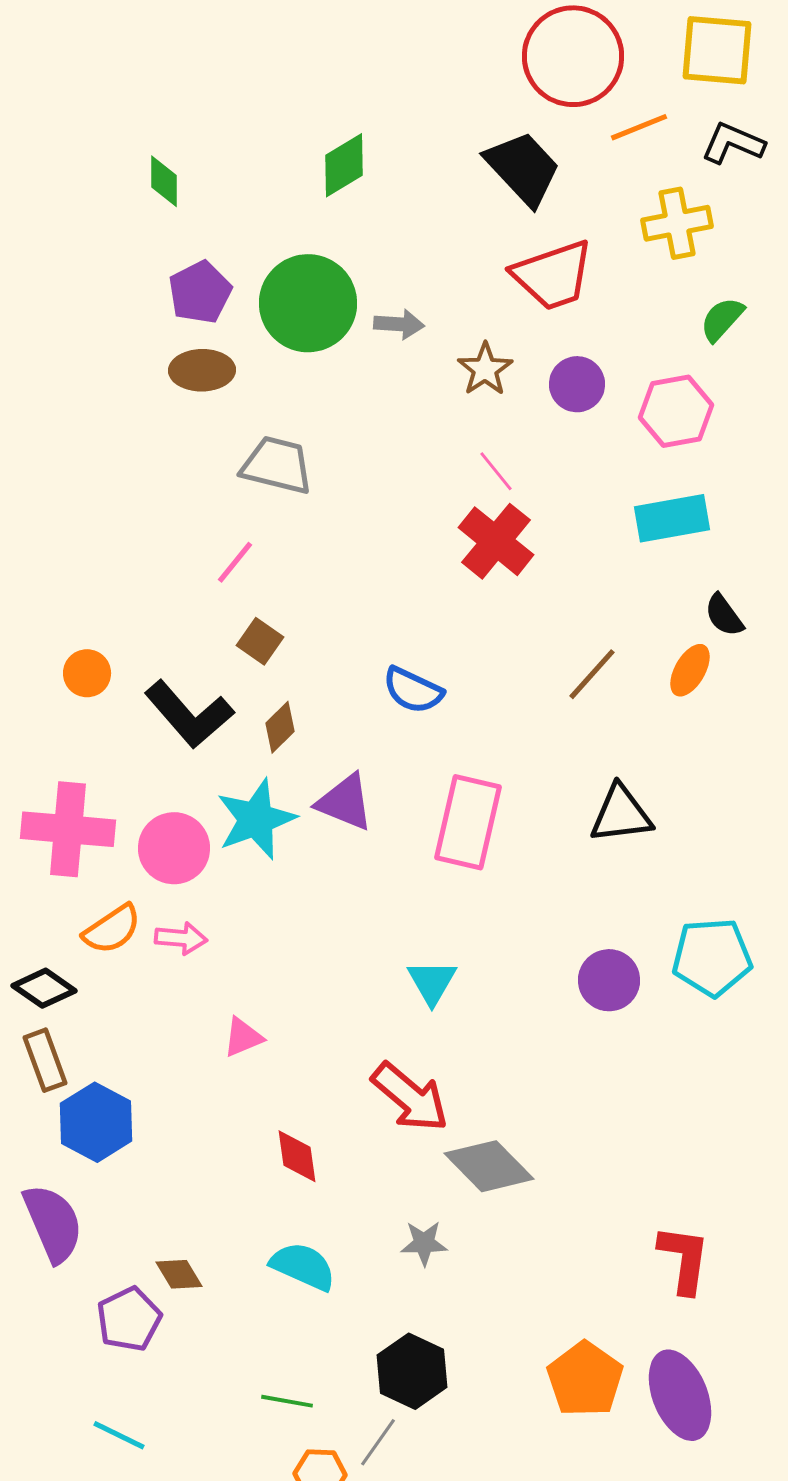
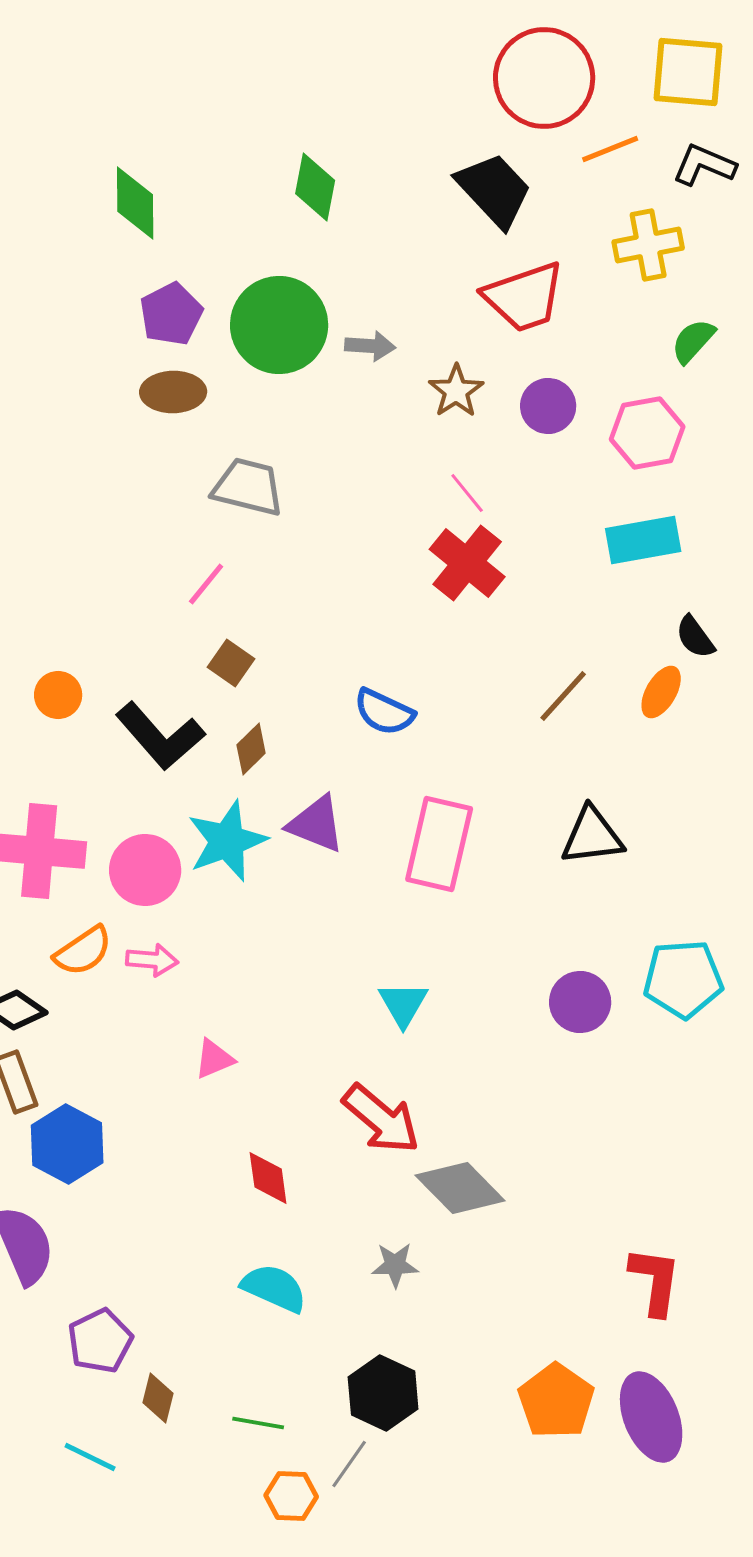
green diamond: (344, 165) -> (315, 187), turned -48
green diamond: (164, 181) -> (135, 203), size x1.4
brown diamond: (179, 1274) -> (158, 1398), moved, turned 45

